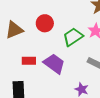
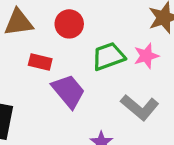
red rectangle: (29, 61) -> (40, 62), moved

